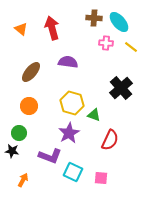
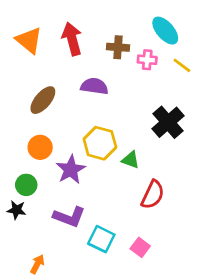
brown cross: (94, 18) -> (118, 47), moved
orange triangle: (21, 29) -> (29, 40), size x1.5
purple star: (69, 133) -> (71, 170), moved
pink square: (101, 178) -> (140, 247), turned 32
orange arrow: (23, 180) -> (37, 264), moved

